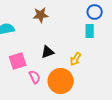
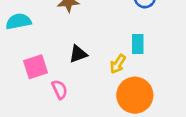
cyan rectangle: (90, 31) -> (138, 44), moved
orange circle: (61, 81) -> (135, 95), moved

